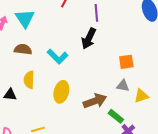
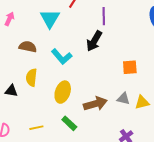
cyan triangle: (25, 18) -> (50, 19), moved
gray triangle: (123, 86) -> (123, 99), moved
green rectangle: (116, 116) -> (69, 123), moved

